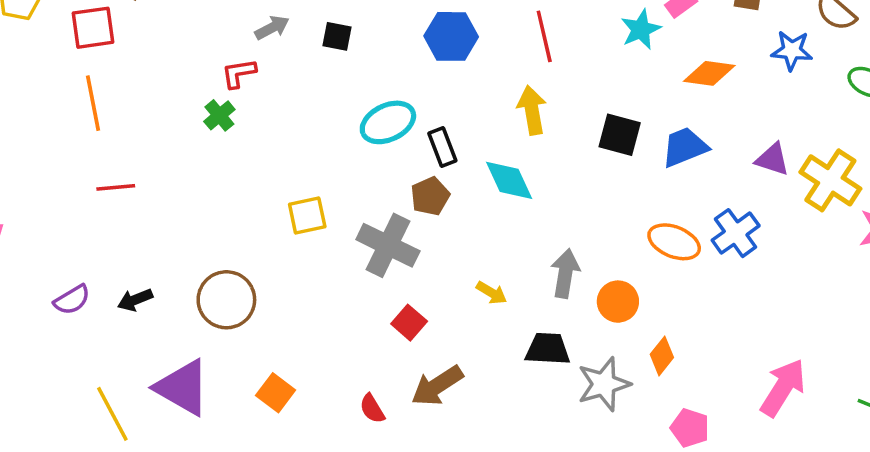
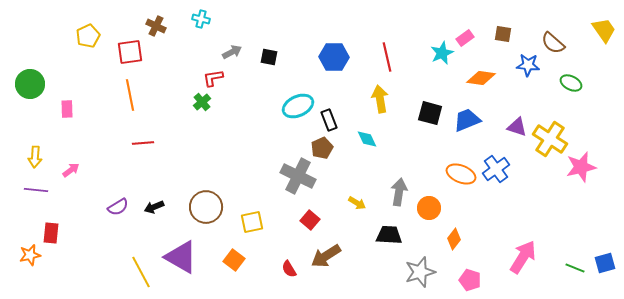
cyan diamond: (509, 180) -> (367, 139), size x0.7
yellow square: (307, 216) -> (252, 222), moved
gray star: (604, 384) -> (420, 272), moved

